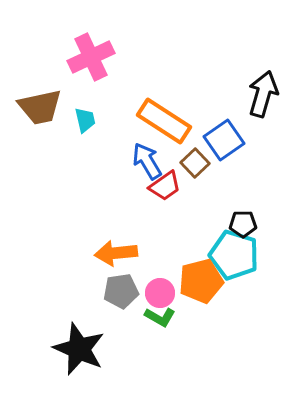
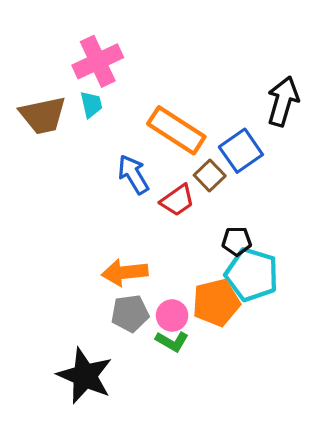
cyan trapezoid: (85, 120) -> (91, 104), moved
blue arrow: (147, 161) -> (133, 174), moved
black pentagon: (243, 224) -> (237, 241), moved

